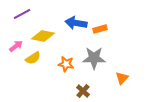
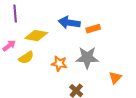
purple line: (22, 14) -> (15, 14), turned -66

